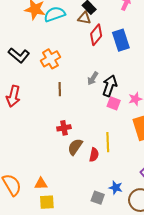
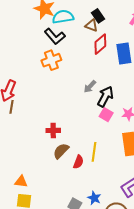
black L-shape: (19, 55) -> (55, 36), moved
brown line: (60, 89) -> (12, 107), moved

